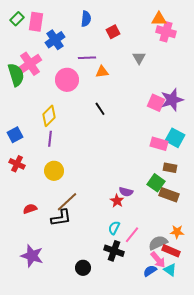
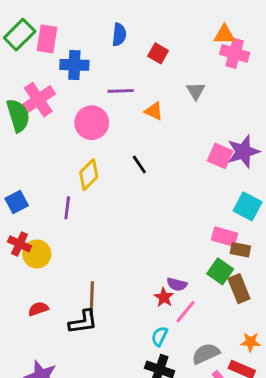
green rectangle: (17, 19) -> (20, 35), size x1.5
red square: (113, 32) -> (158, 53), turned -32
blue cross: (55, 40) -> (74, 65), turned 36
orange triangle: (102, 72) -> (154, 111), moved, turned 32
yellow diamond: (49, 116) -> (89, 175), moved
pink rectangle: (159, 144) -> (224, 237), moved
yellow circle: (54, 171) -> (37, 254), moved
brown rectangle: (169, 195) -> (239, 289), turned 48
brown line: (67, 202) -> (92, 299), turned -45
pink line: (132, 235) -> (186, 312), moved
gray semicircle: (158, 243) -> (206, 354), moved

